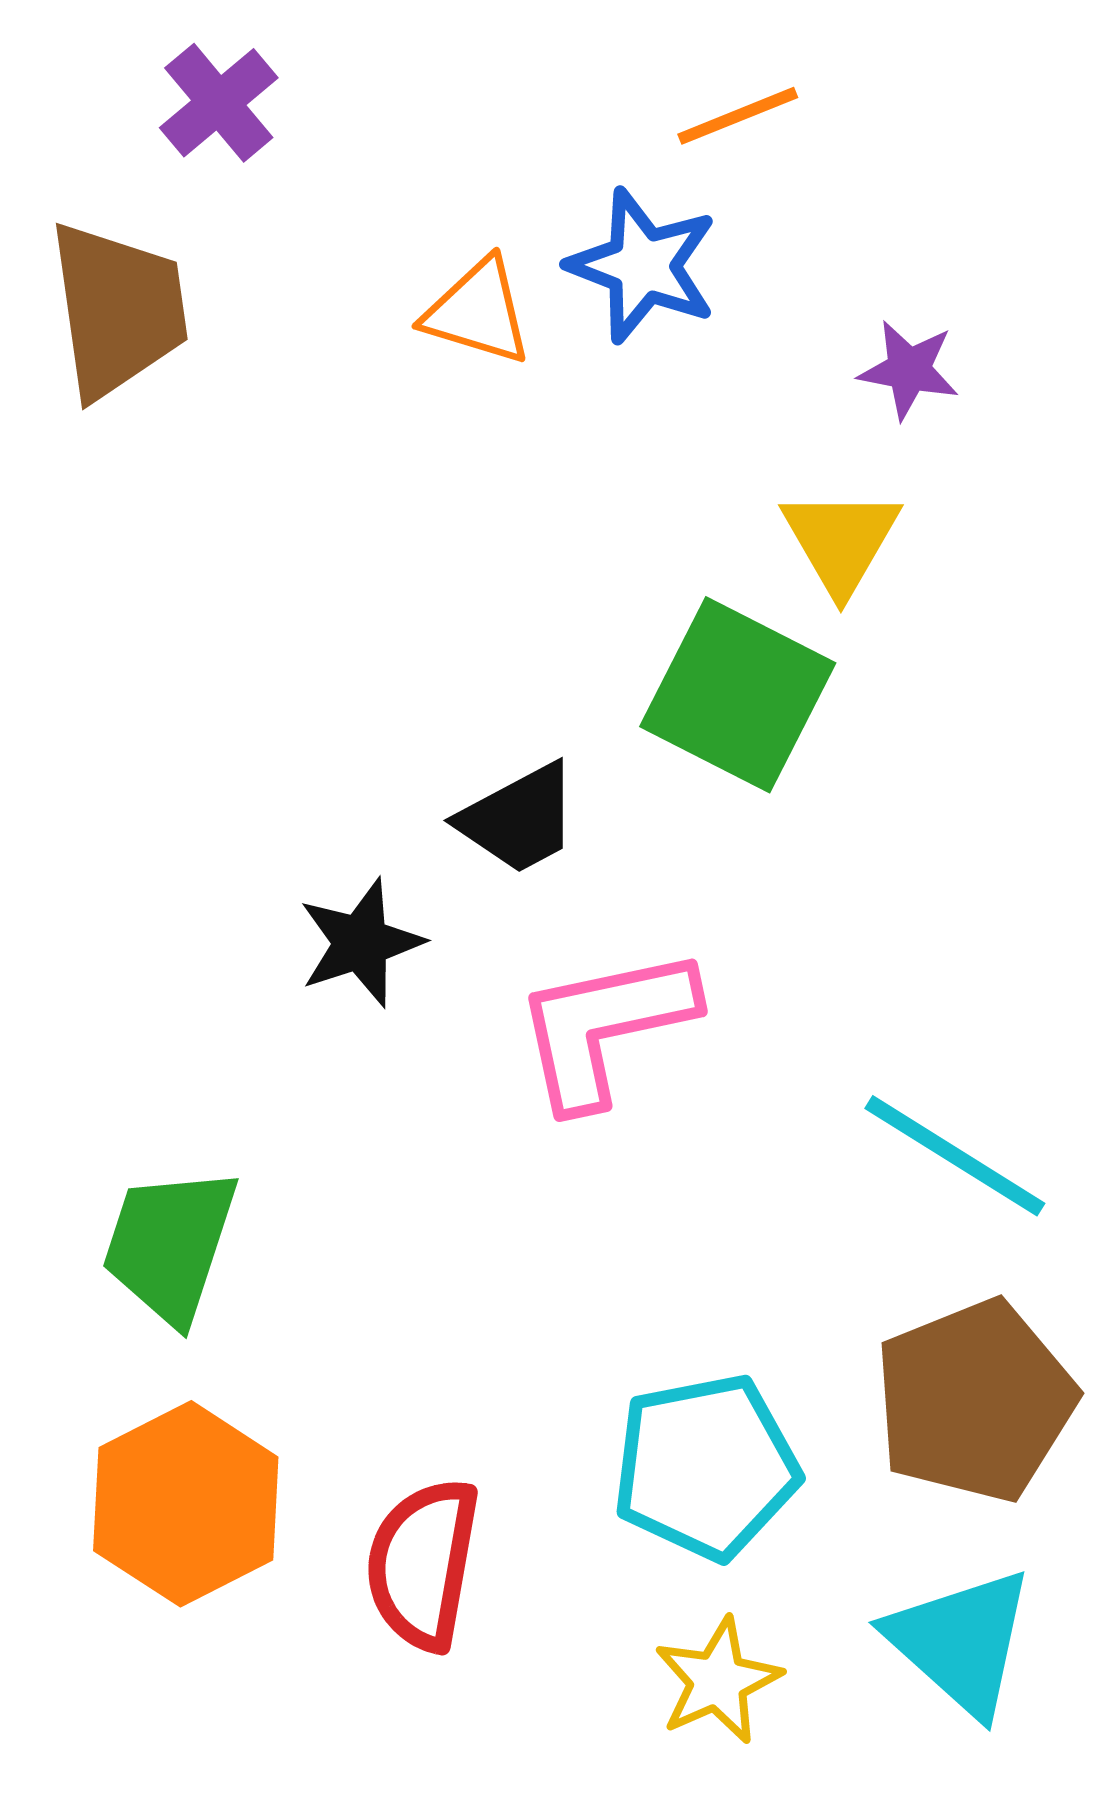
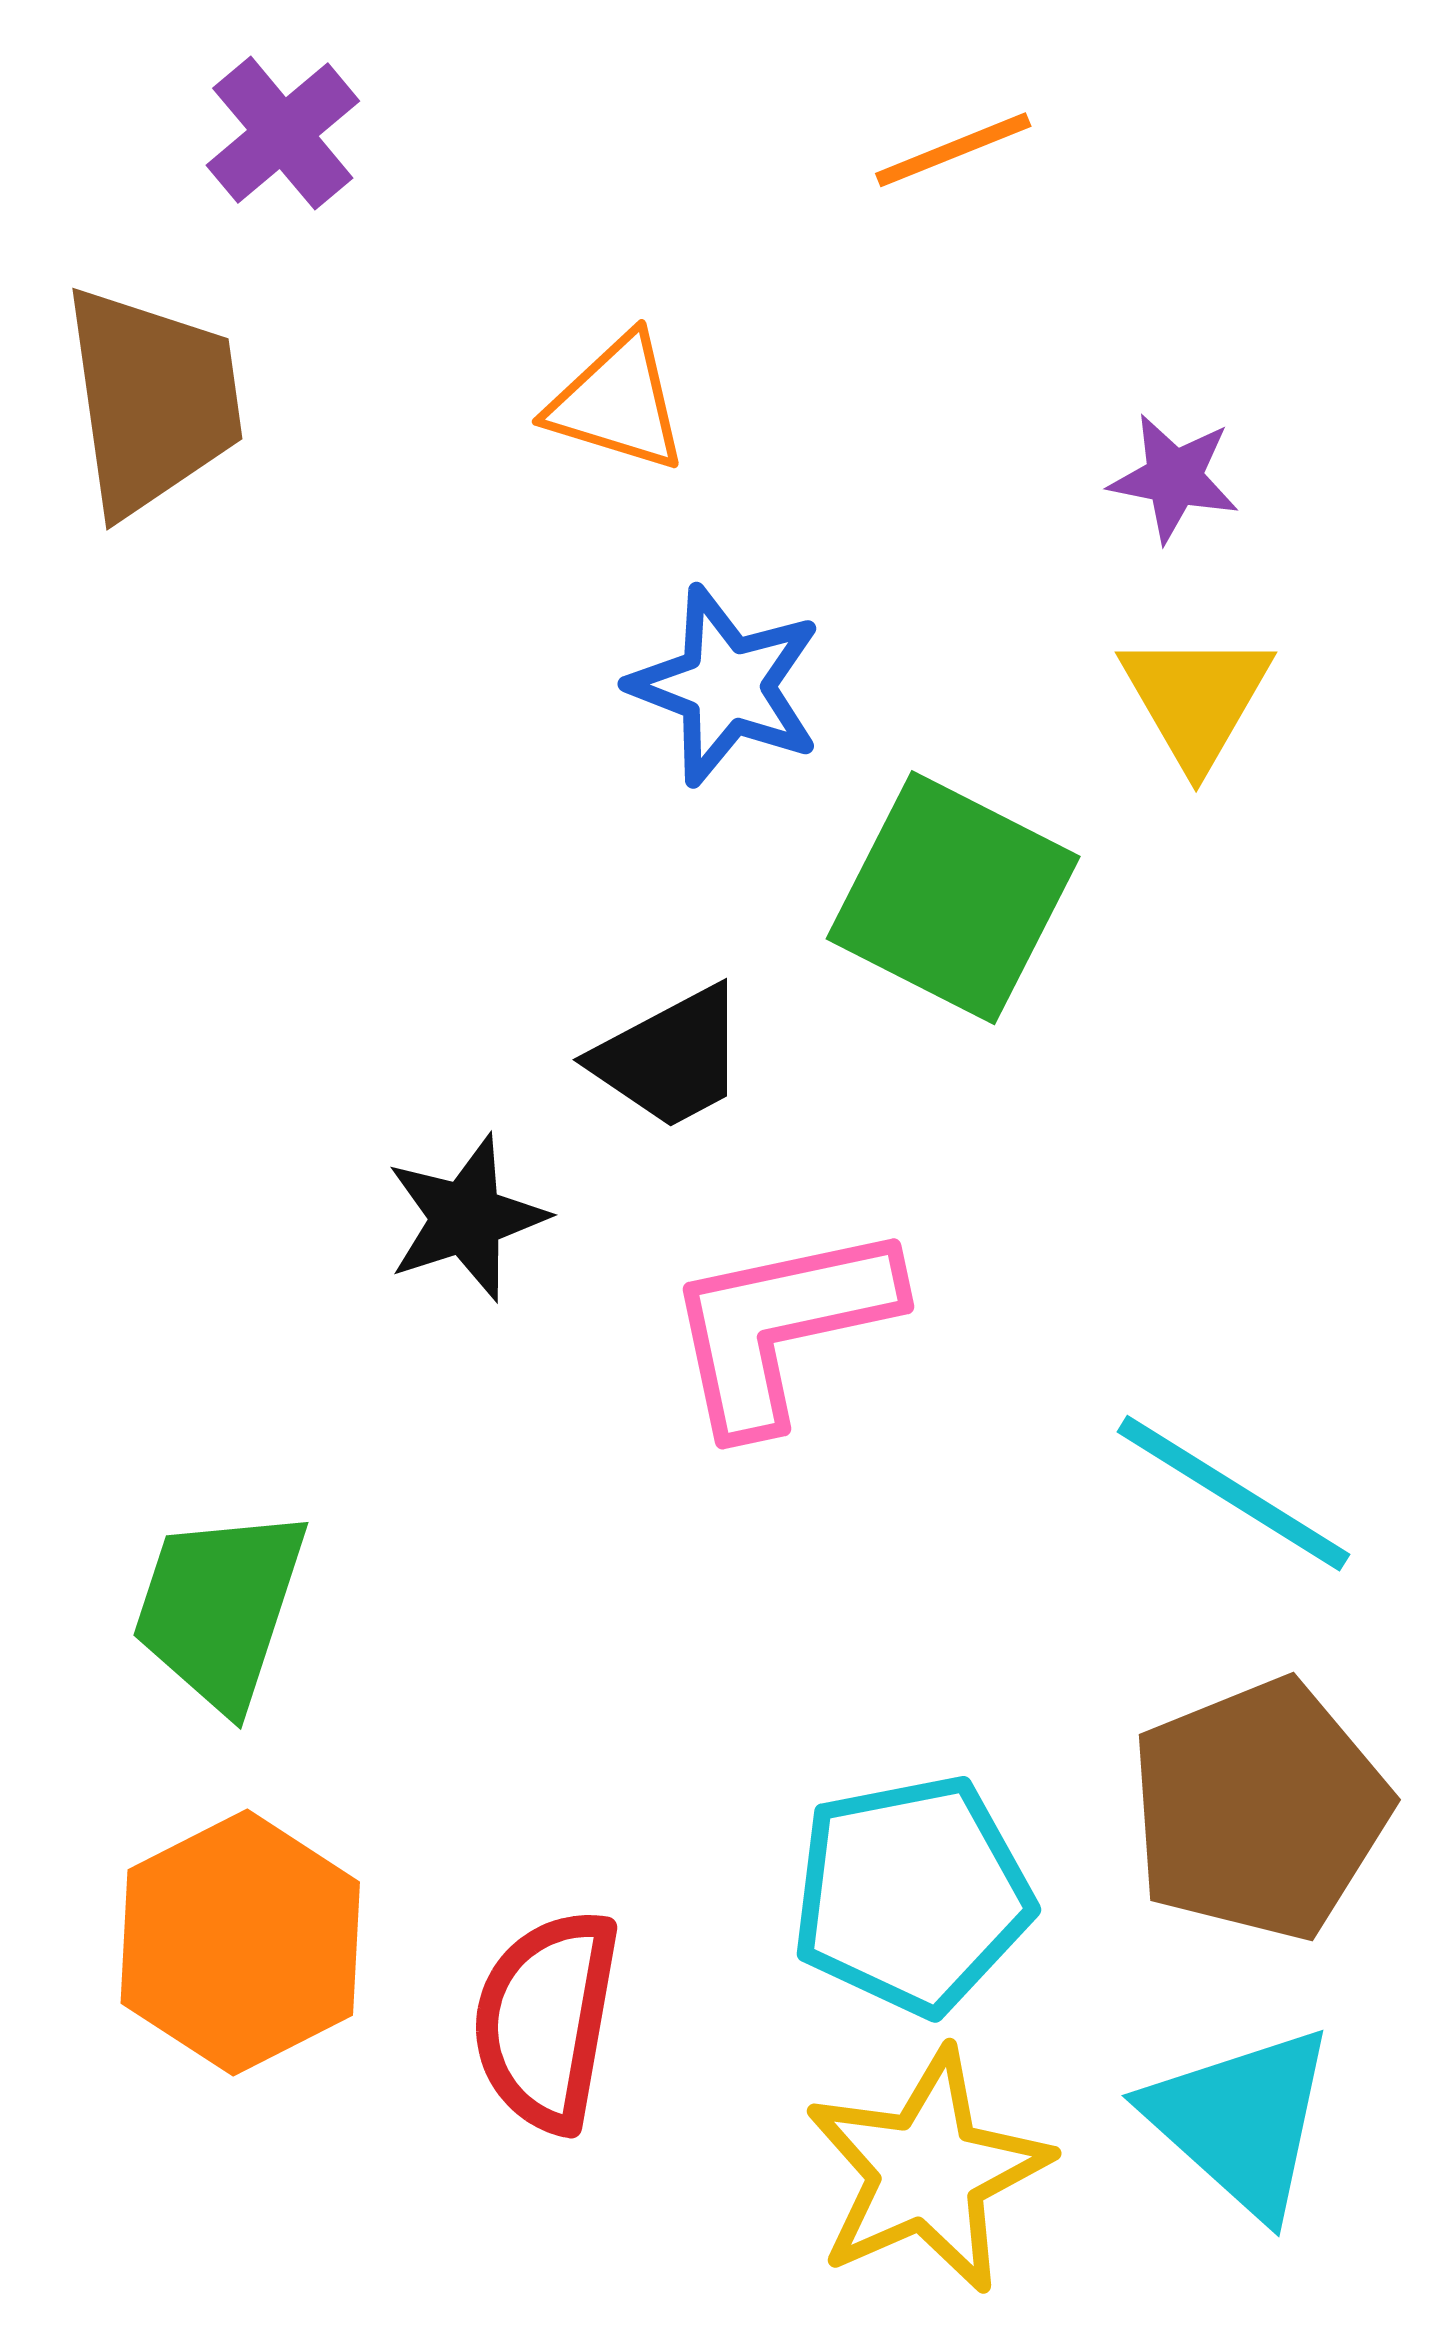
blue star: (643, 266) -> (726, 686), moved
yellow triangle: (841, 541) -> (1196, 699), moved
yellow star: (718, 1681) -> (927, 2171), size x1.5

